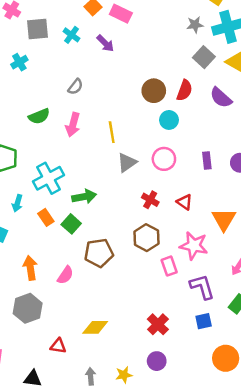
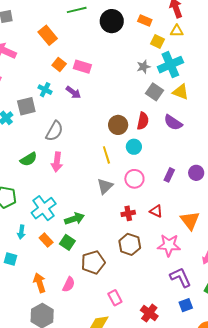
gray square: (38, 29) -> (26, 106), moved
gray semicircle: (75, 87) -> (54, 131), size x1.5
yellow line: (112, 132) -> (106, 155), moved
purple rectangle: (207, 161) -> (169, 175), turned 40
red cross: (150, 200) -> (128, 213), turned -32
pink rectangle: (169, 266) -> (115, 298), moved

